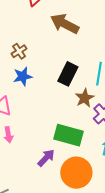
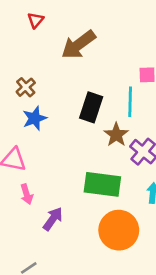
brown arrow: (65, 24) -> (78, 45), turned -56
purple arrow: (46, 158) -> (53, 219), moved

